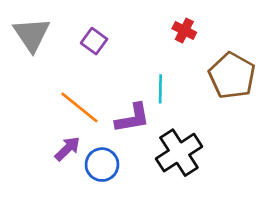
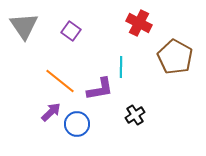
red cross: (184, 30) -> (139, 23), size x1.4
black cross: (179, 153) -> (135, 115), size x0.6

